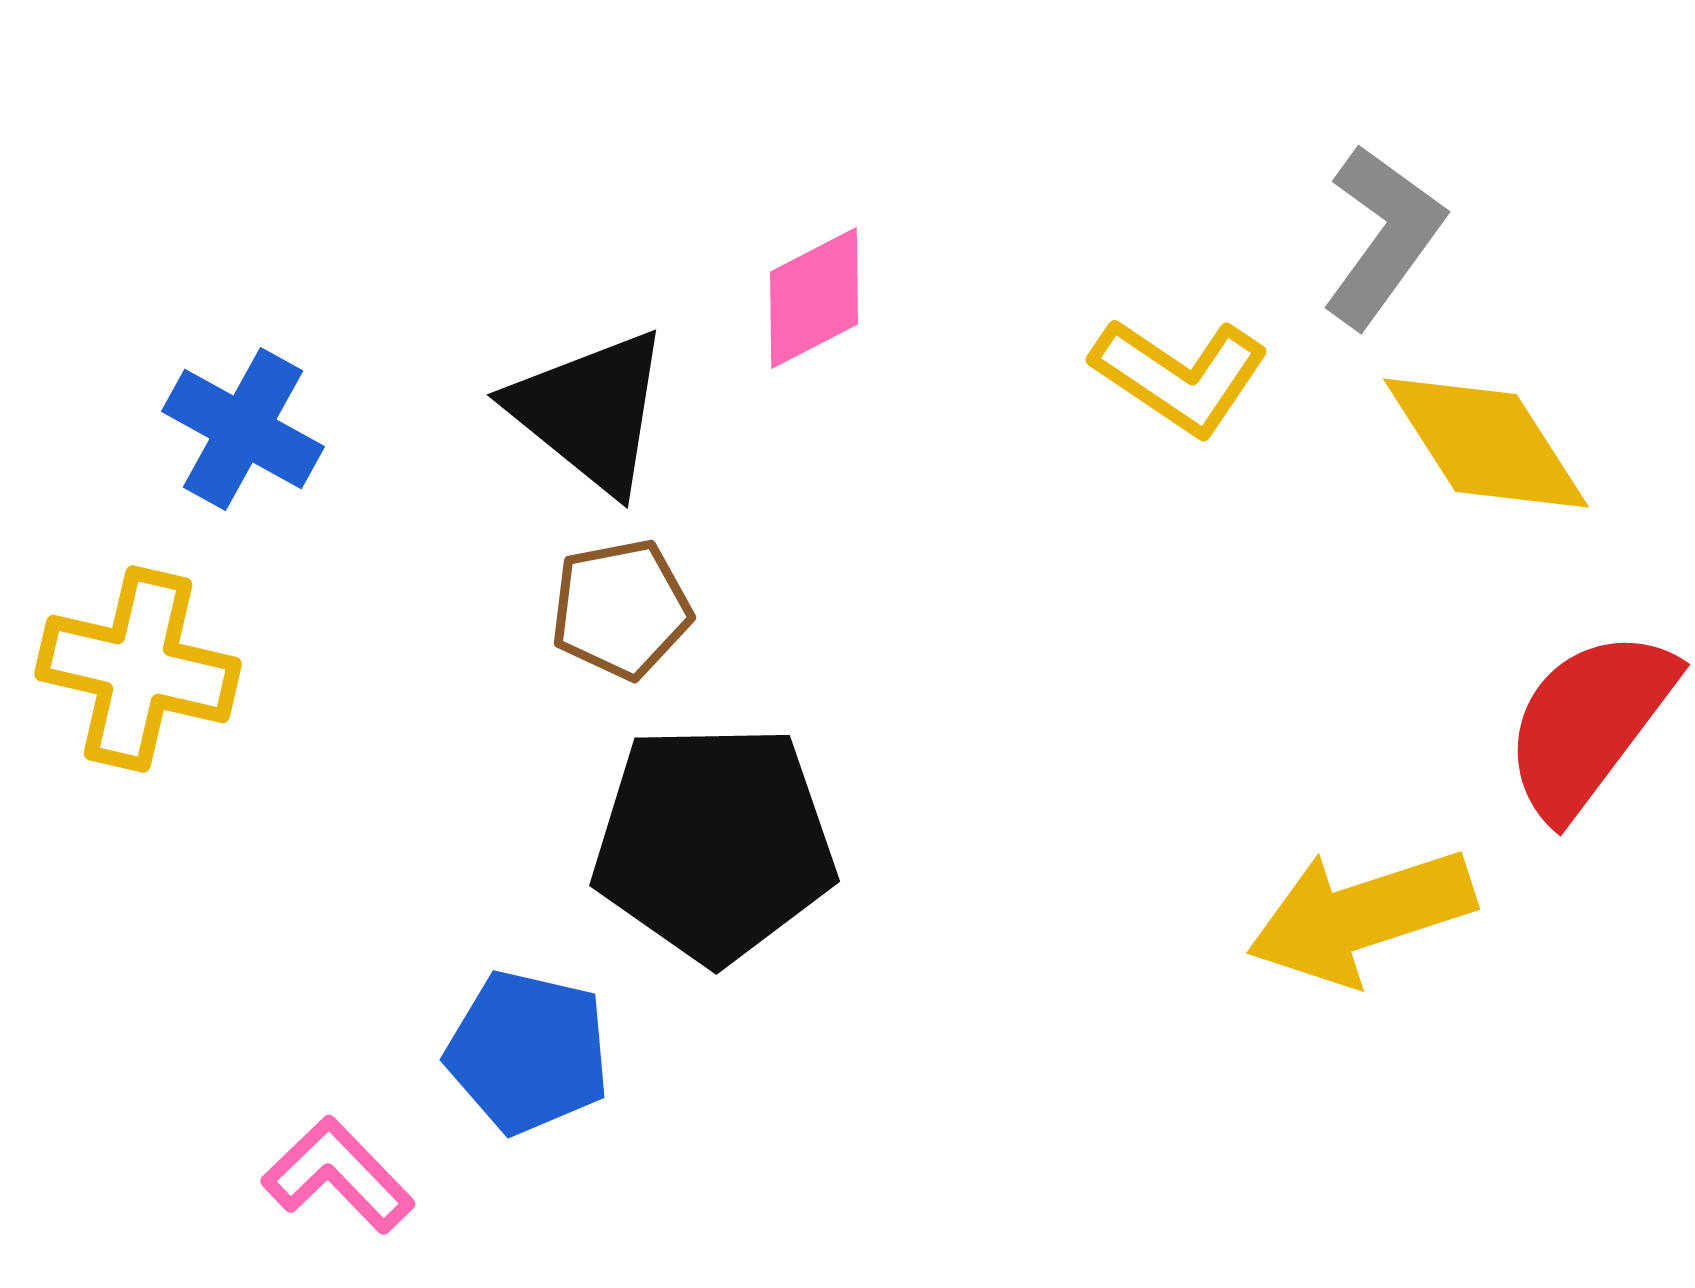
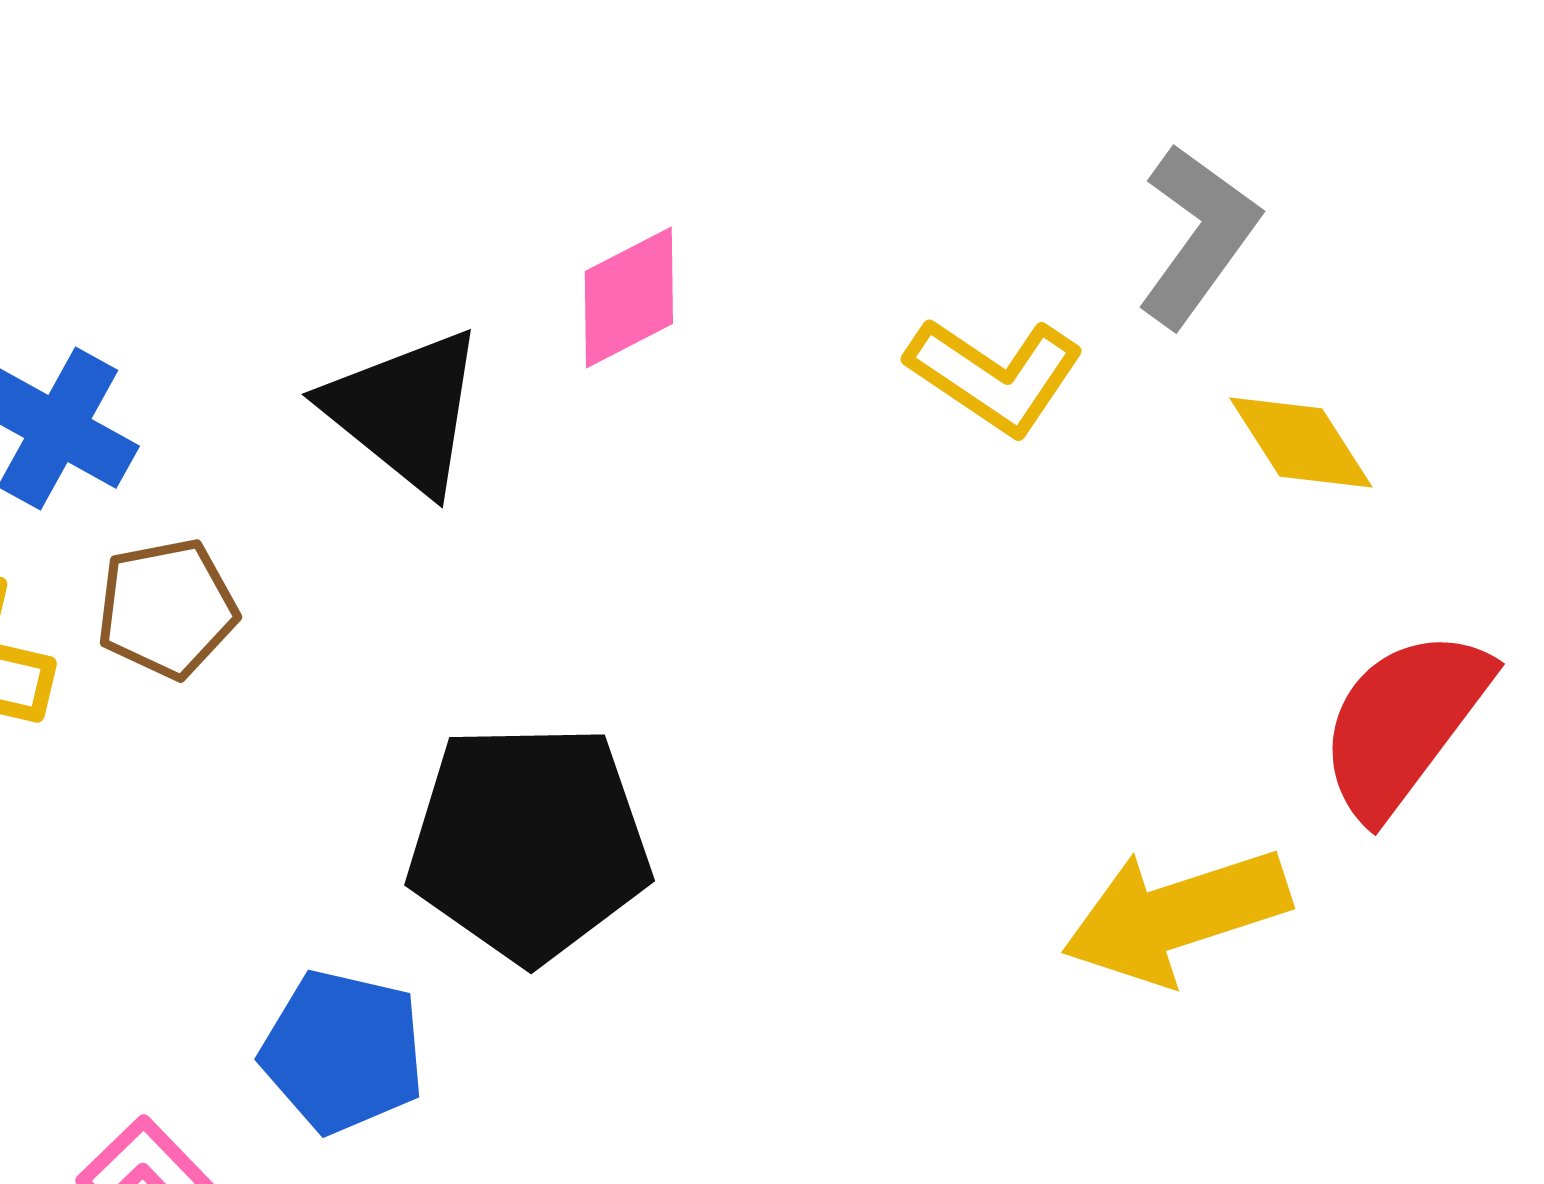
yellow diamond: (1486, 443) -> (1301, 443), size x0.7
brown pentagon: (621, 609) -> (167, 609), moved

